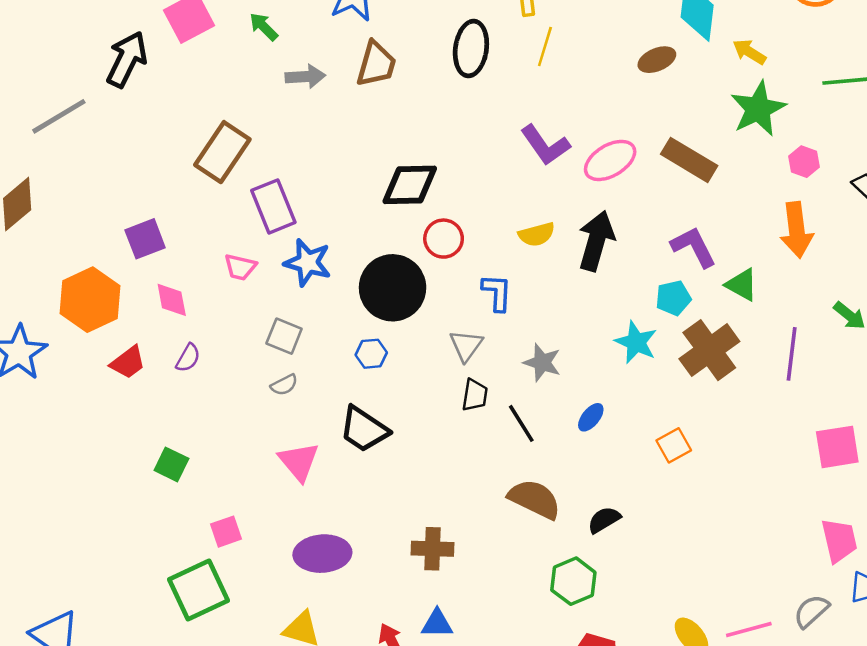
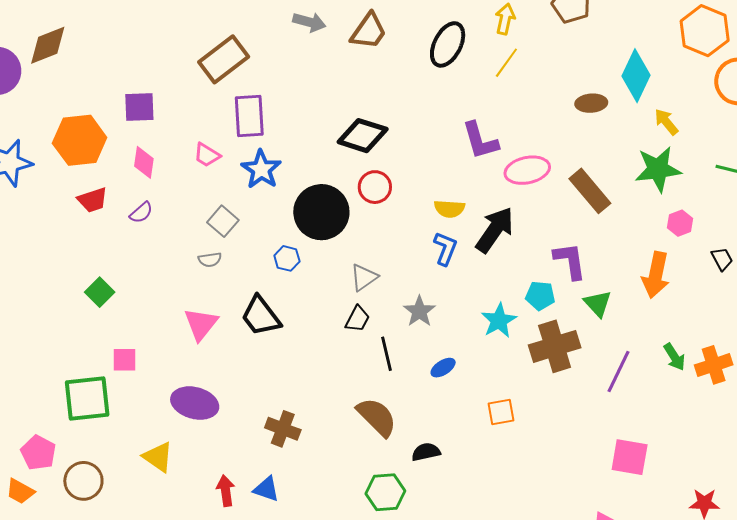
blue L-shape: (497, 293) -> (445, 249), moved

